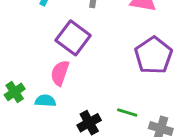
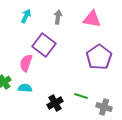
pink semicircle: (60, 73) -> (26, 63), moved

